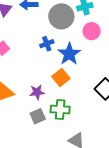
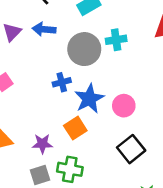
pink circle: (92, 31) -> (124, 106), moved

